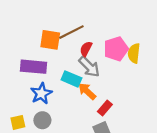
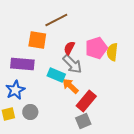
brown line: (71, 32) -> (56, 20), moved
blue star: (41, 93) -> (15, 90), moved
red rectangle: (105, 108) -> (86, 101), size x1.5

